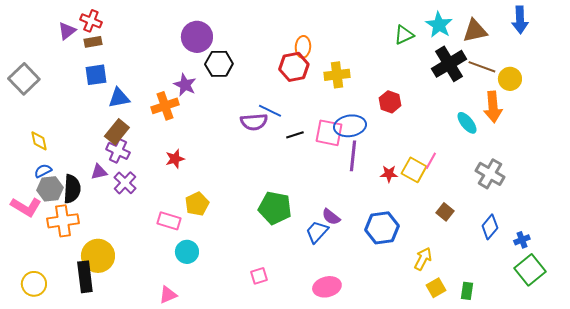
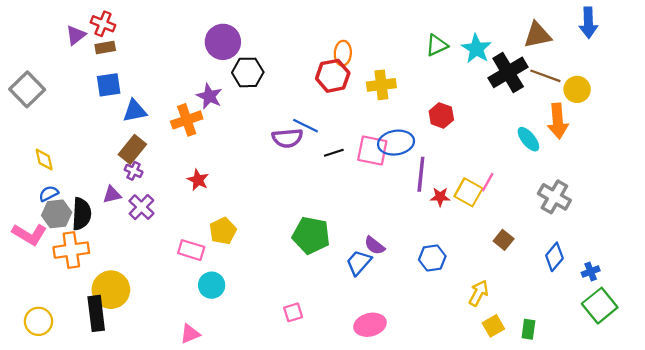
cyan star: (439, 25) -> (476, 49), moved
green triangle: (404, 35) -> (437, 45), moved
purple cross: (118, 151) -> (134, 171), size x0.7
purple line: (353, 156) -> (421, 174), moved
red star: (175, 159) -> (198, 180), turned -30
blue hexagon: (382, 228) -> (432, 258), size x0.7

